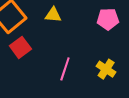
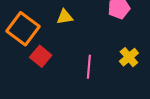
yellow cross: (106, 69) -> (129, 57), turned 30

